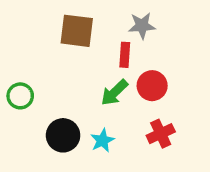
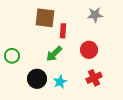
gray star: (142, 26) -> (95, 15), moved
red rectangle: (125, 55) -> (63, 31), moved
green arrow: (114, 93) -> (54, 54), moved

